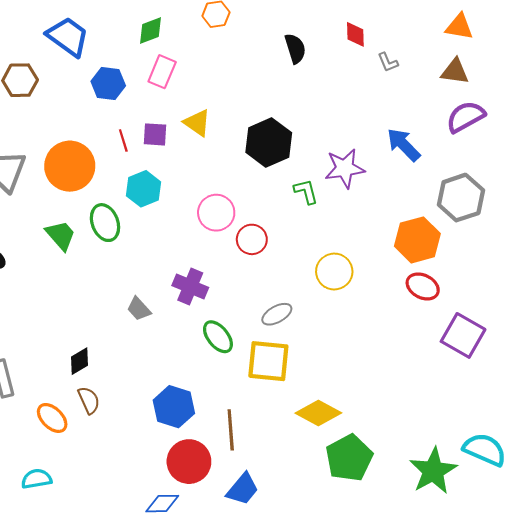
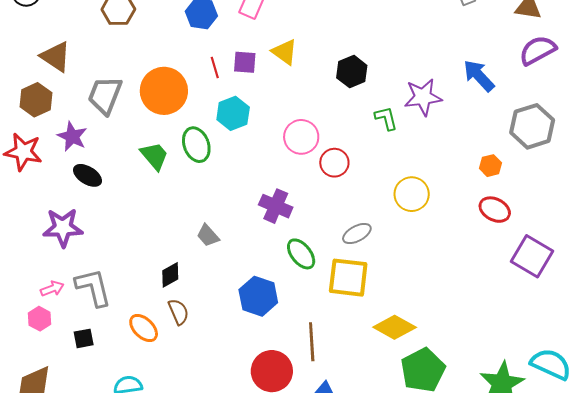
black hexagon: (269, 142) -> (352, 72), size x0.7
orange hexagon: (417, 240) -> (490, 166), size x0.5
gray trapezoid: (139, 309) -> (208, 236), moved
blue hexagon: (174, 407) -> (258, 296), moved

